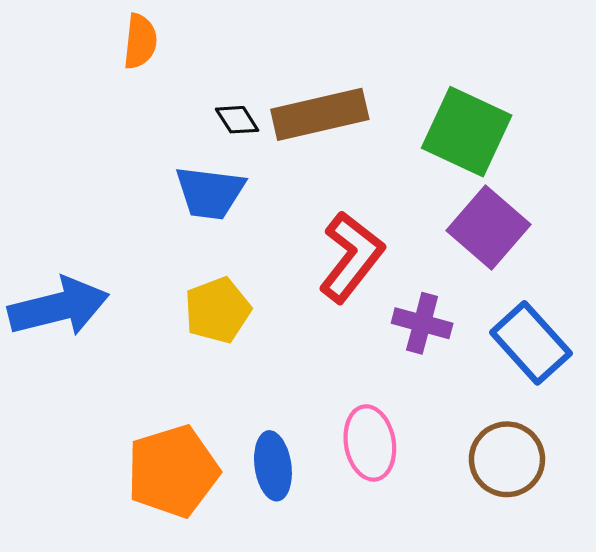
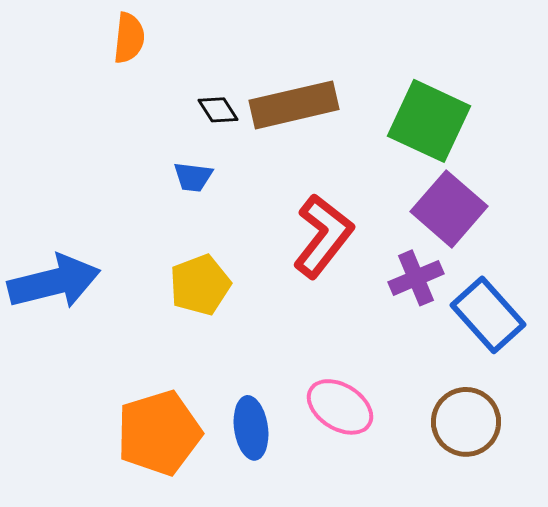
blue trapezoid: (210, 193) -> (193, 177), size x0.6
purple cross: (422, 323) -> (416, 278), moved, turned -38
pink ellipse: (370, 443) -> (340, 407), turned -48

